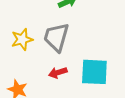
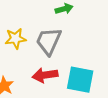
red arrow: (58, 73) -> (45, 75), size x1.4

